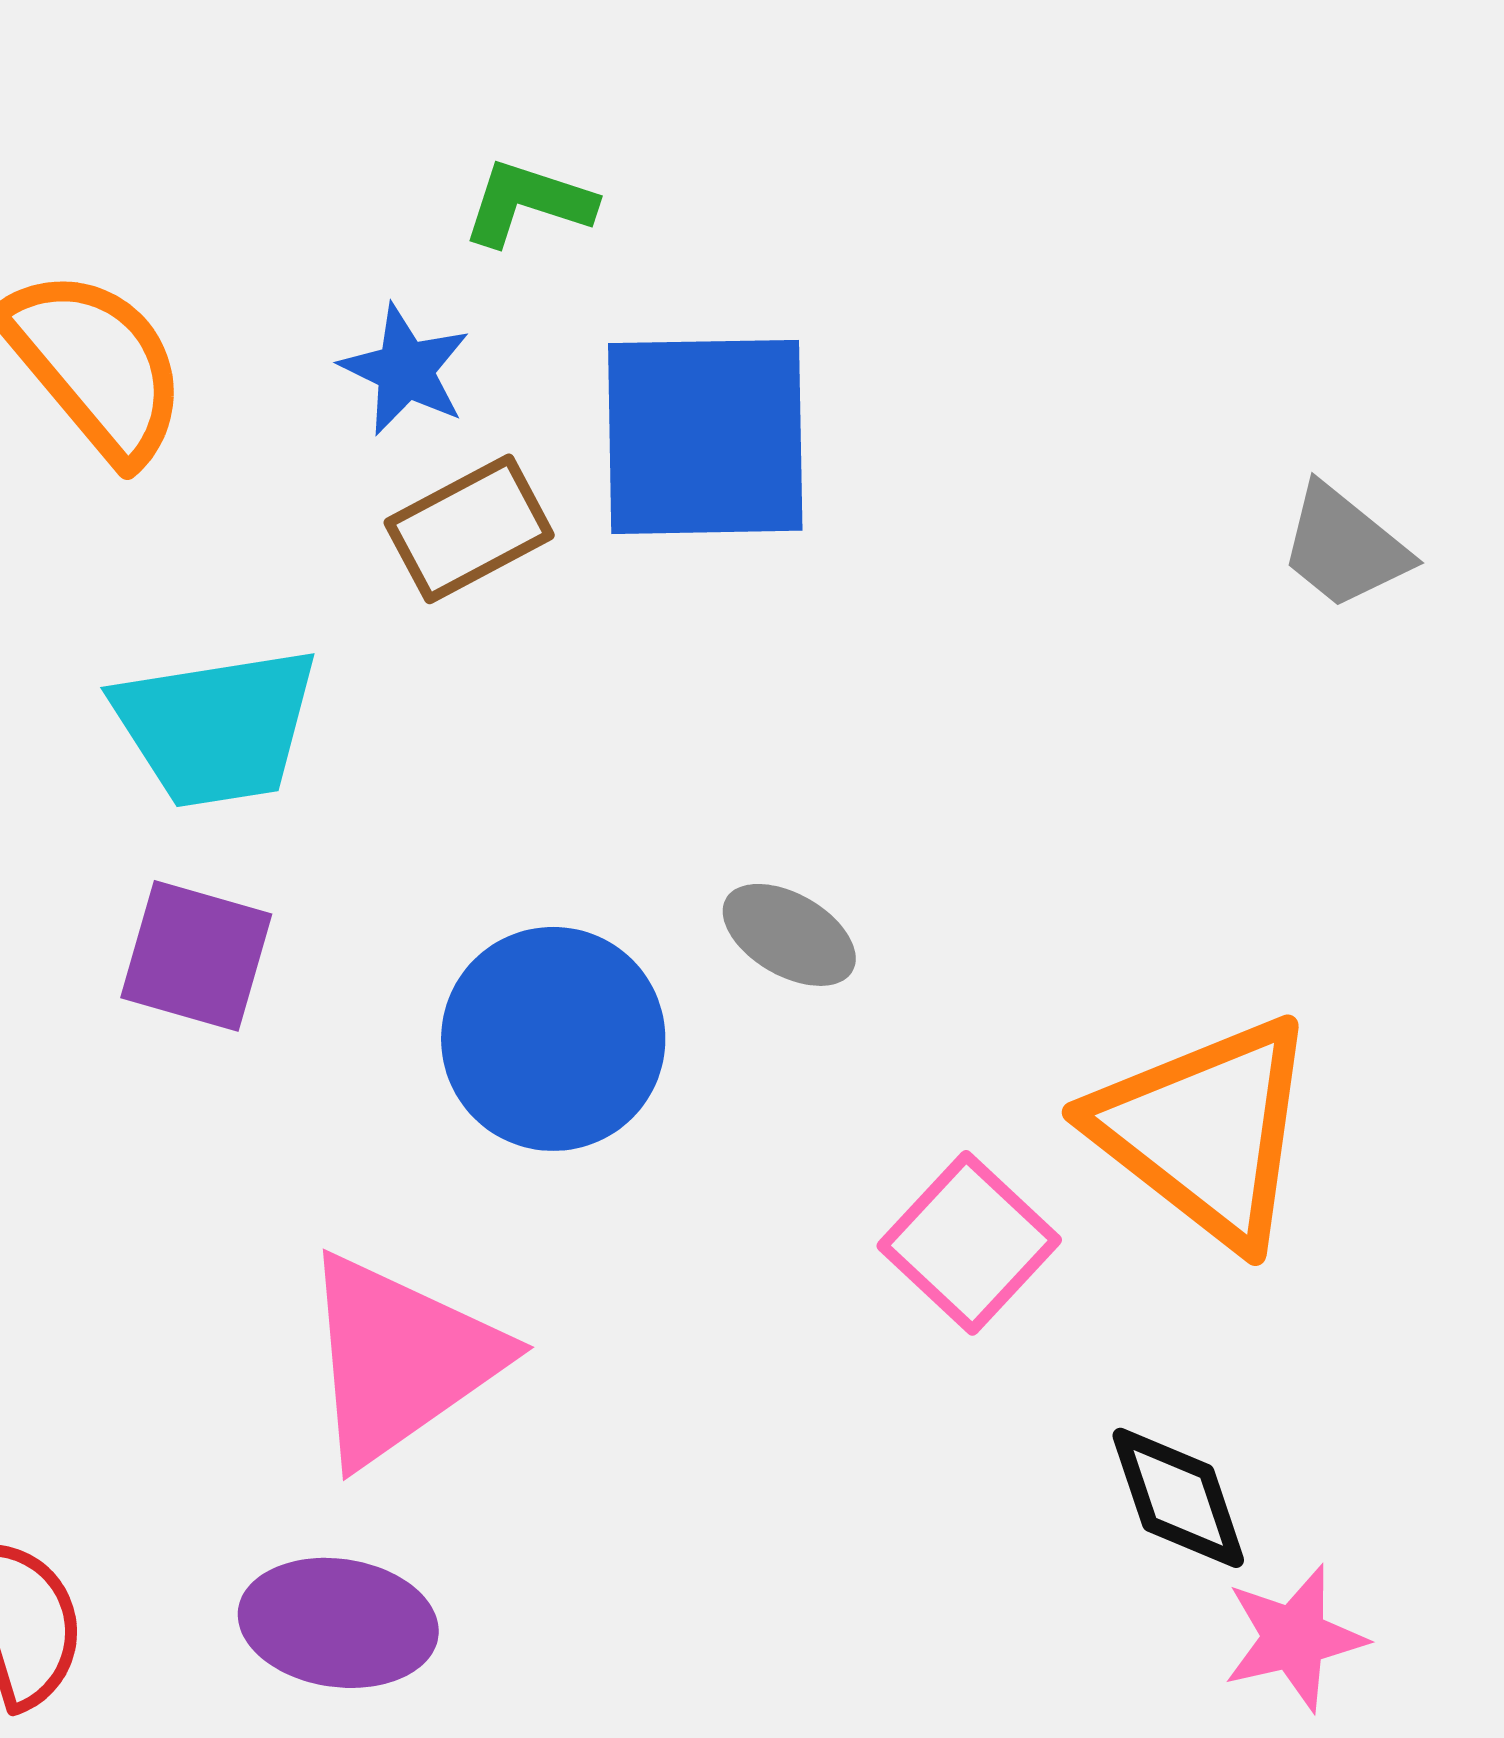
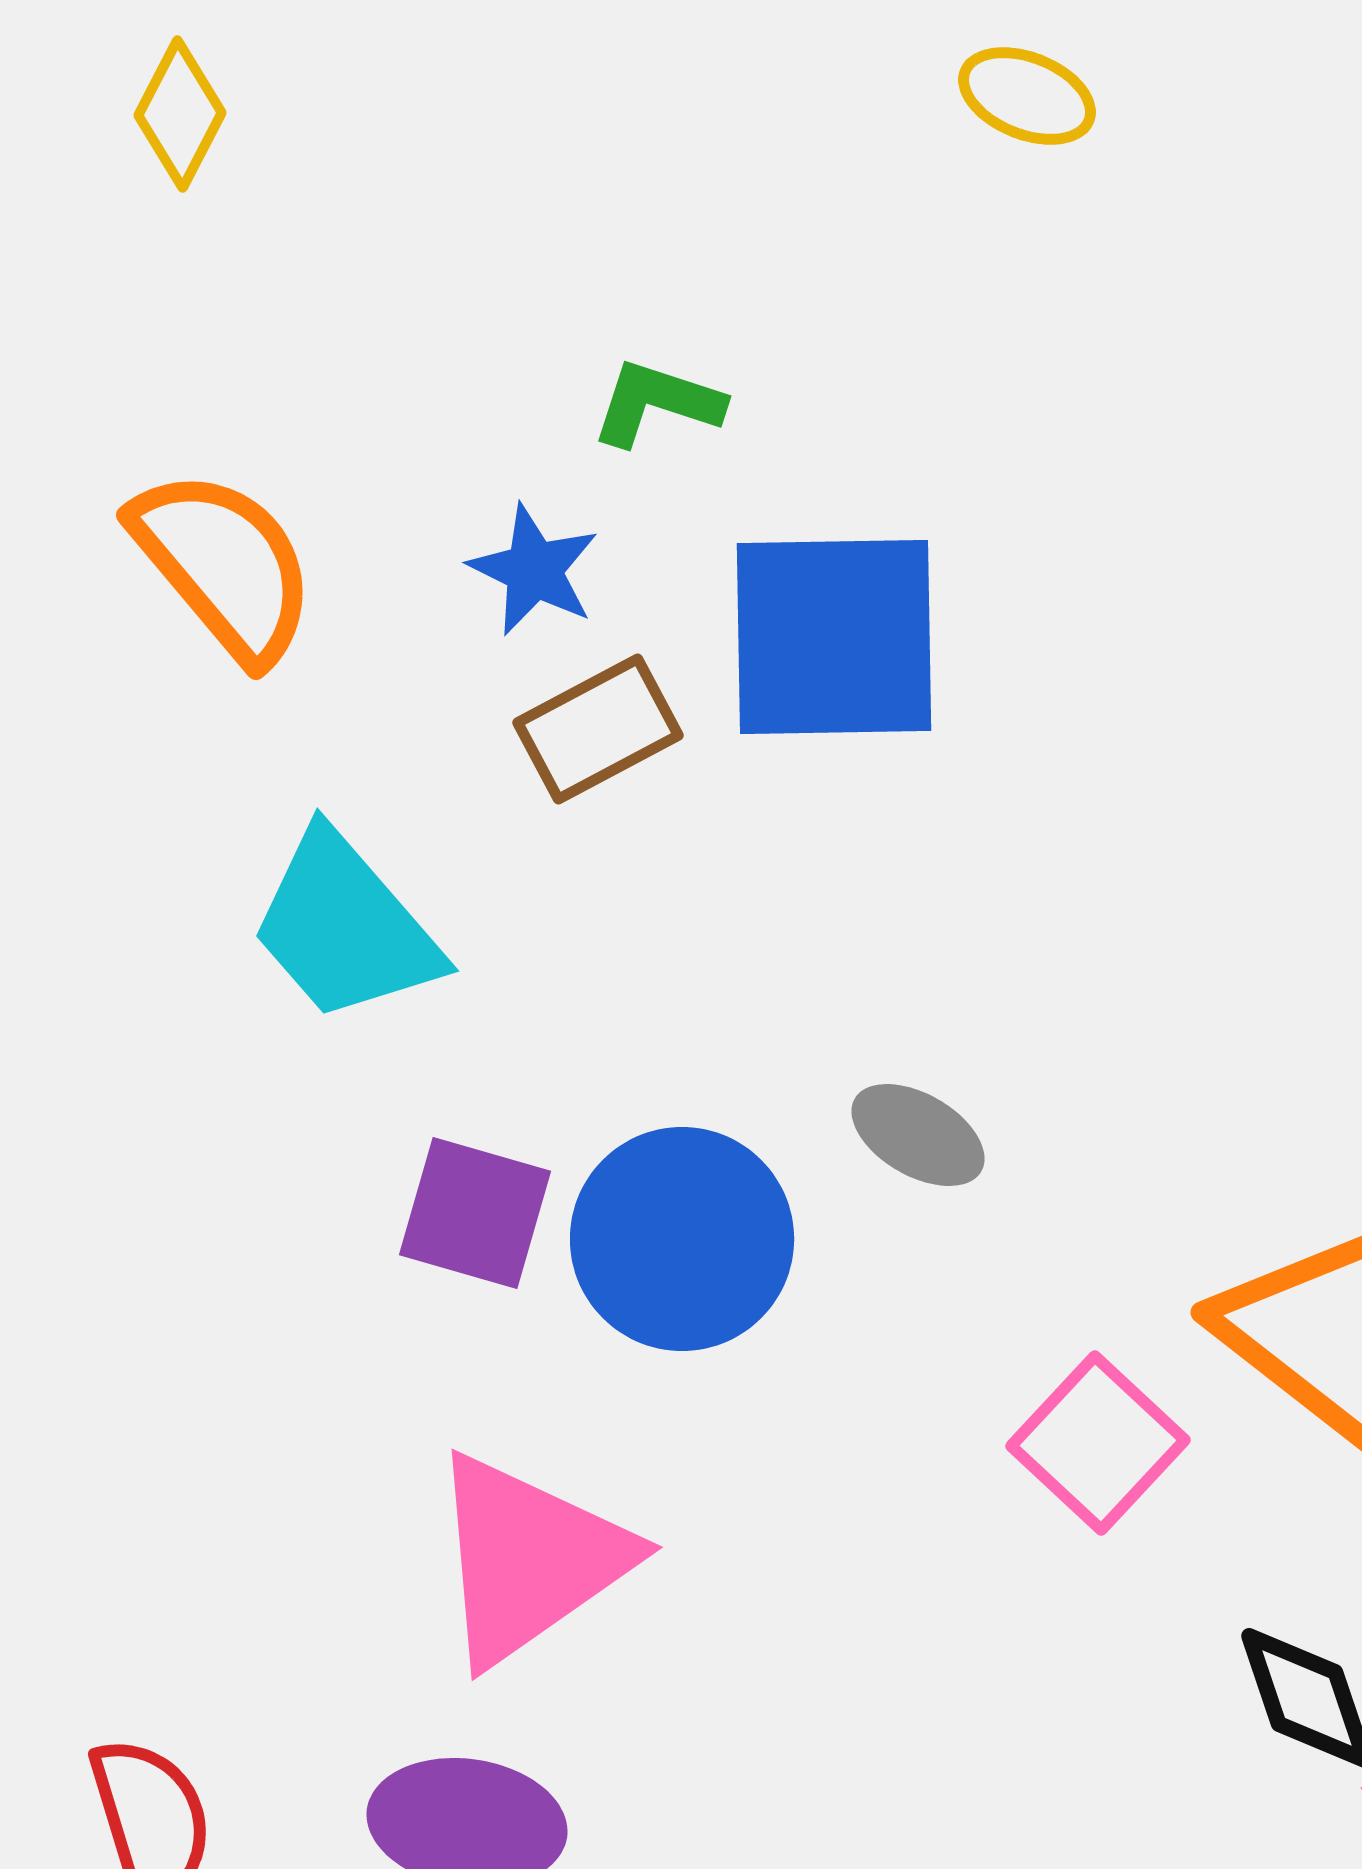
cyan trapezoid: (216, 727) -> (345, 927), turned 58
purple square: (196, 956) -> (475, 1213), moved

